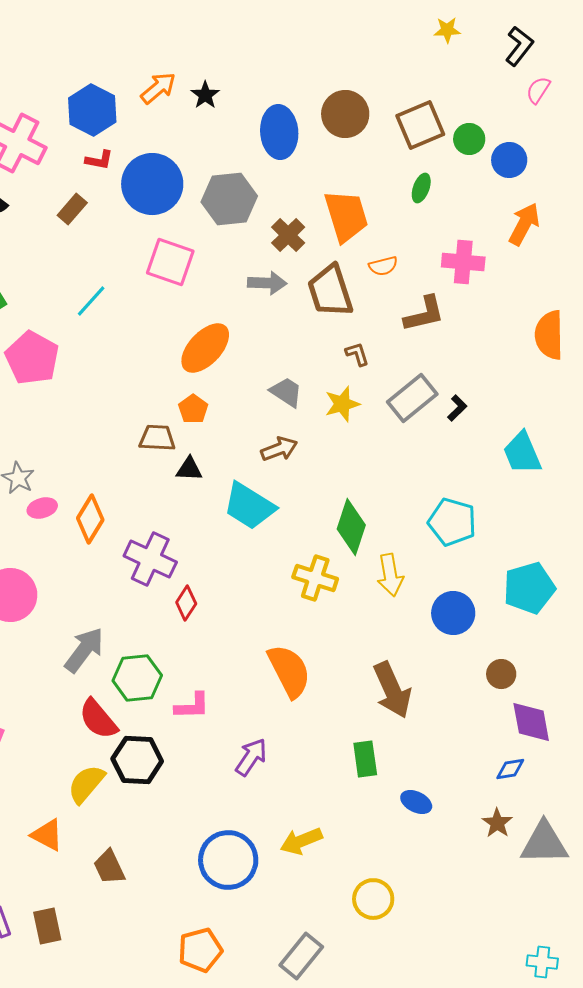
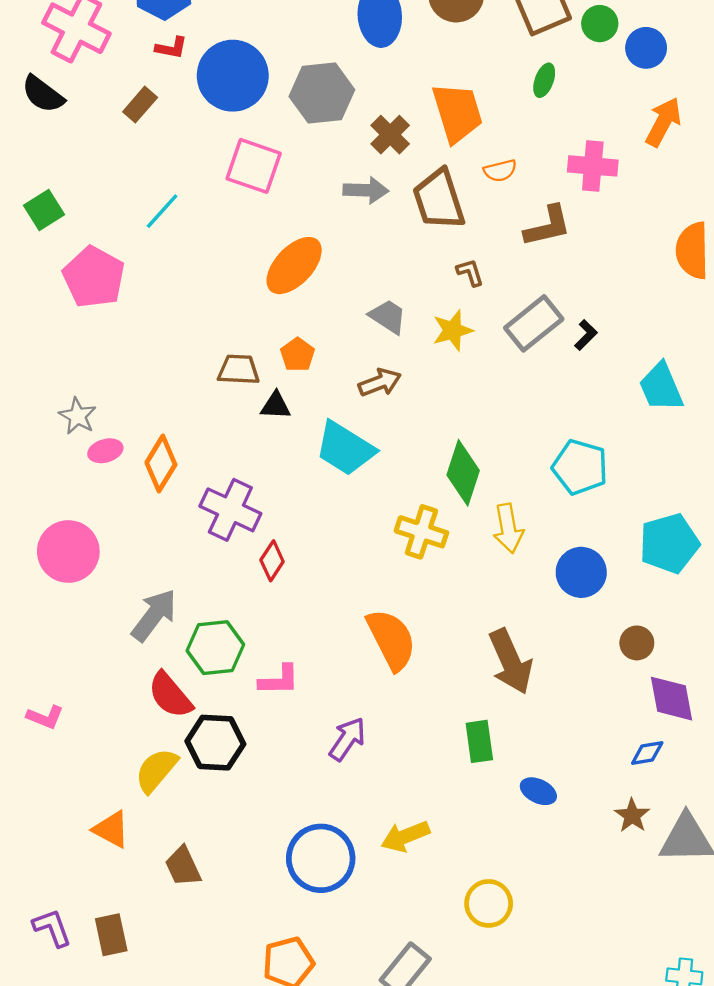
orange pentagon: (193, 409) -> (298, 355), moved

